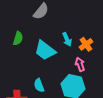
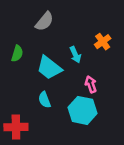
orange cross: (86, 44) -> (103, 42), moved
cyan semicircle: (39, 85) -> (44, 100), moved

